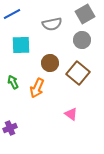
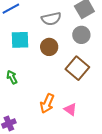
brown circle: (50, 63) -> (49, 47), moved
orange arrow: (37, 88) -> (47, 103), moved

